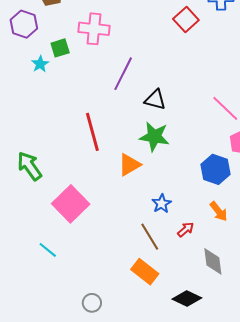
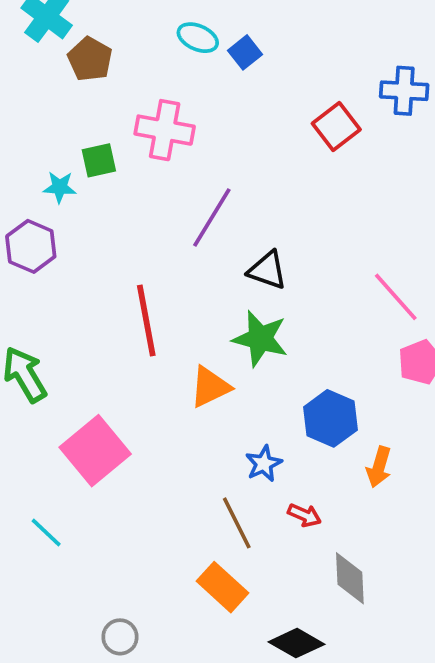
purple hexagon: (24, 24) -> (31, 246), moved
cyan star: (40, 64) -> (60, 187), turned 30
blue hexagon: (215, 169) -> (330, 418), moved
orange arrow: (219, 211) -> (379, 467), moved, turned 50
red arrow: (186, 230) -> (304, 515), turned 60

